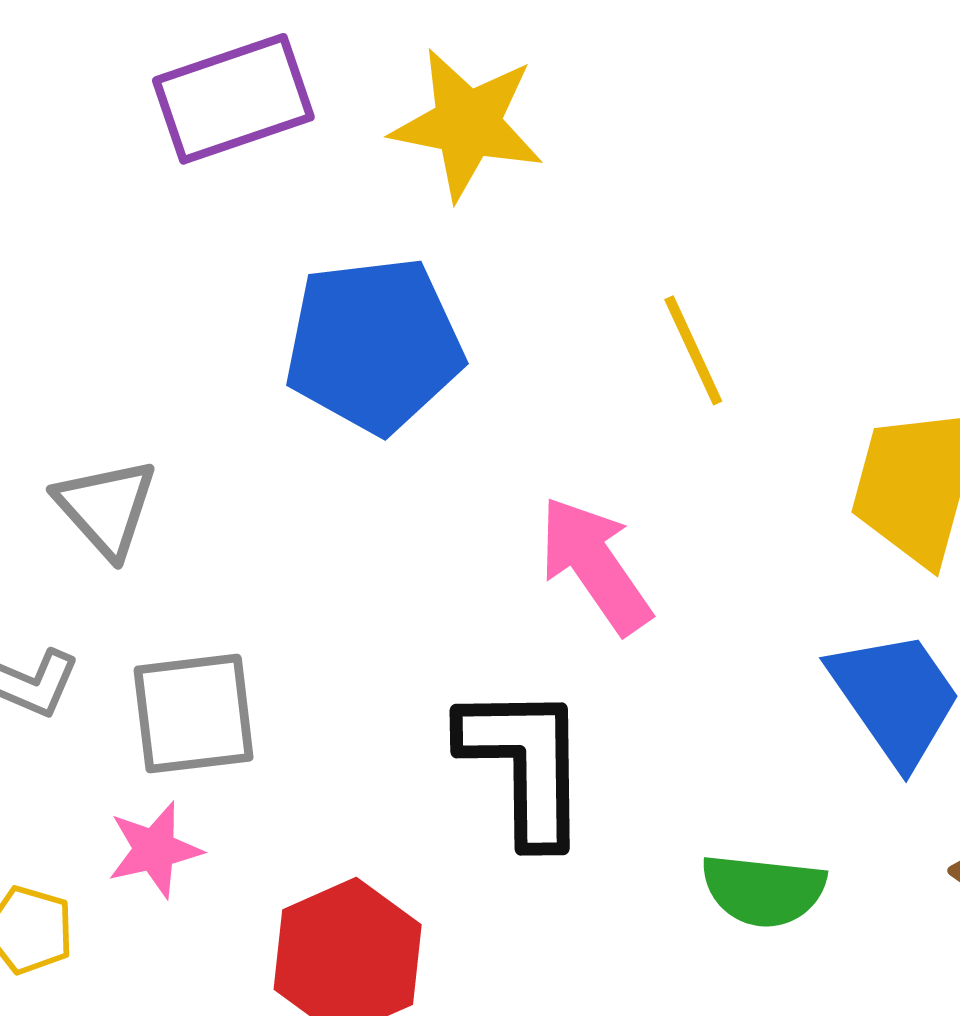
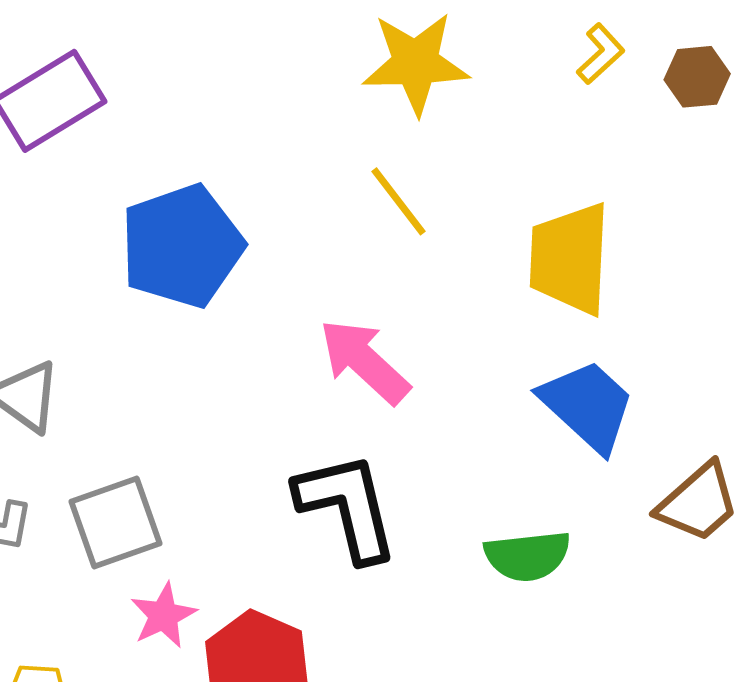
yellow star: (467, 124) -> (416, 63), moved
pink star: (155, 850) -> (163, 615), moved

